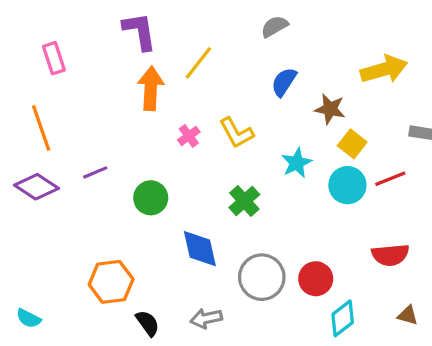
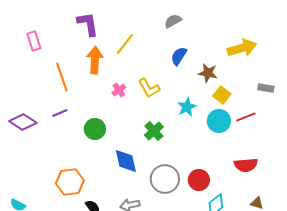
orange line: (41, 128) -> (62, 77), moved

